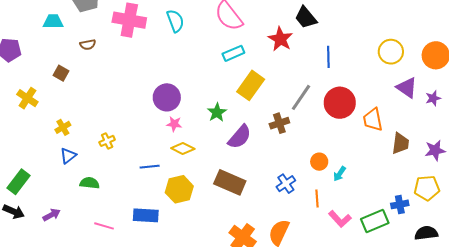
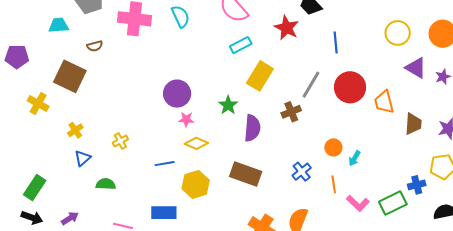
brown square: (61, 73) -> (70, 76), size x2.0
purple semicircle: (240, 137) -> (252, 128), turned -32

